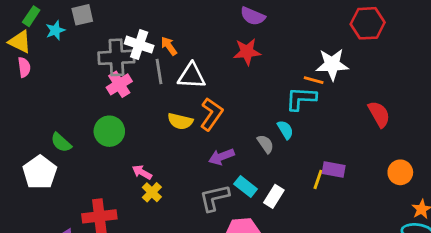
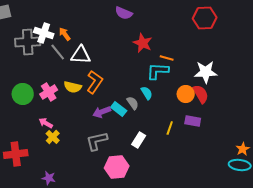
red star: (247, 52) -> (143, 43), moved, turned 30
white star: (332, 64) -> (206, 72), moved
gray line: (159, 72) -> (58, 52), turned -30
pink cross: (119, 84) -> (49, 92), moved
red semicircle: (379, 114) -> (201, 94), moved
purple rectangle: (334, 169) -> (193, 121), moved
orange circle: (400, 172) -> (186, 94), moved
cyan rectangle: (246, 187) -> (119, 109), moved

